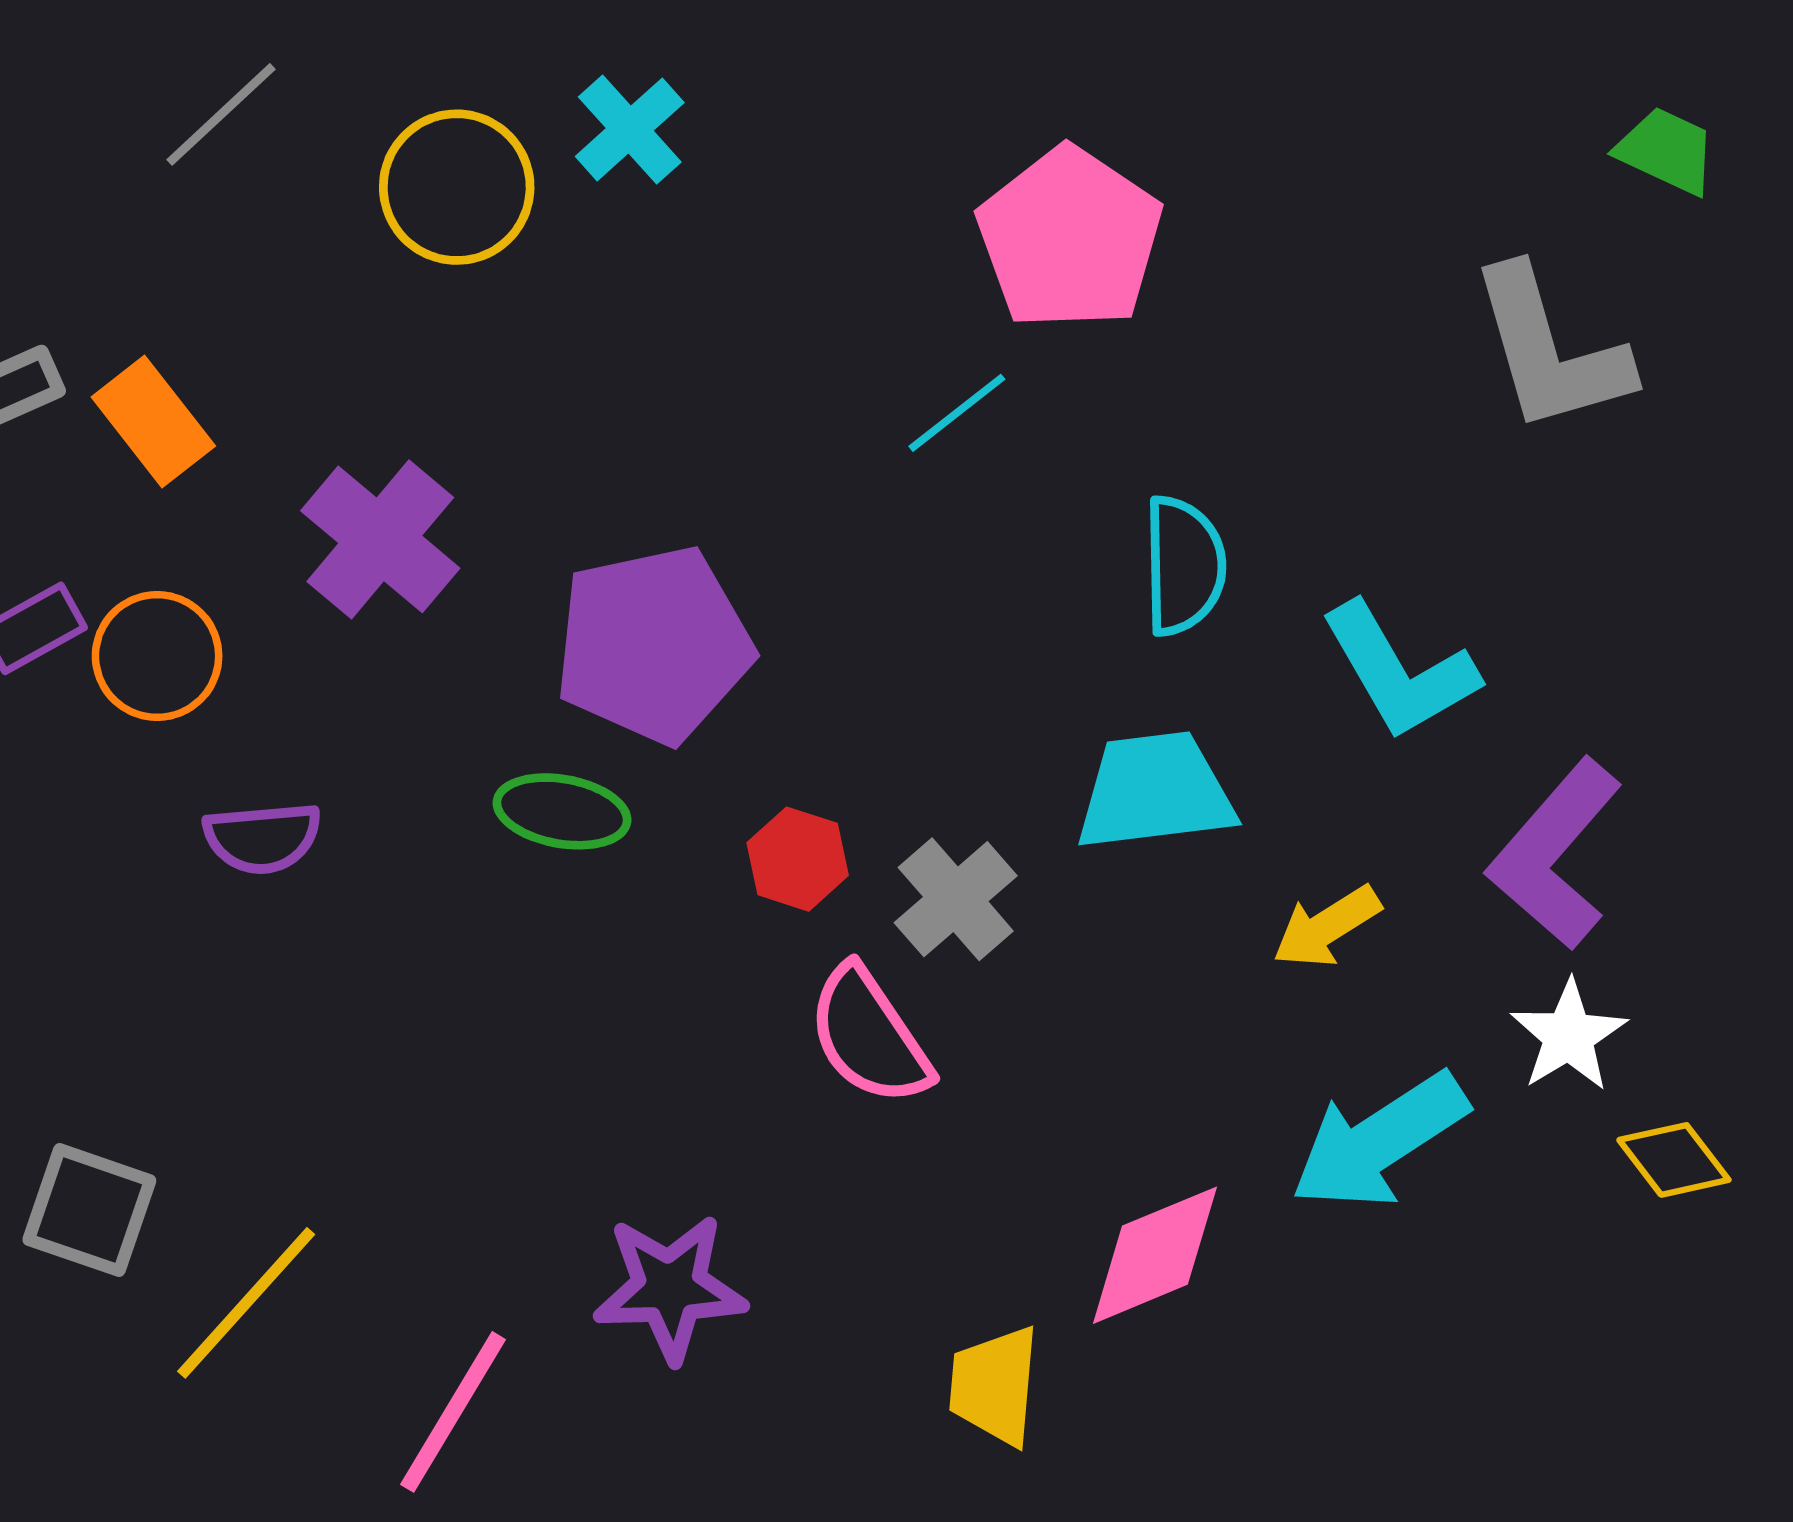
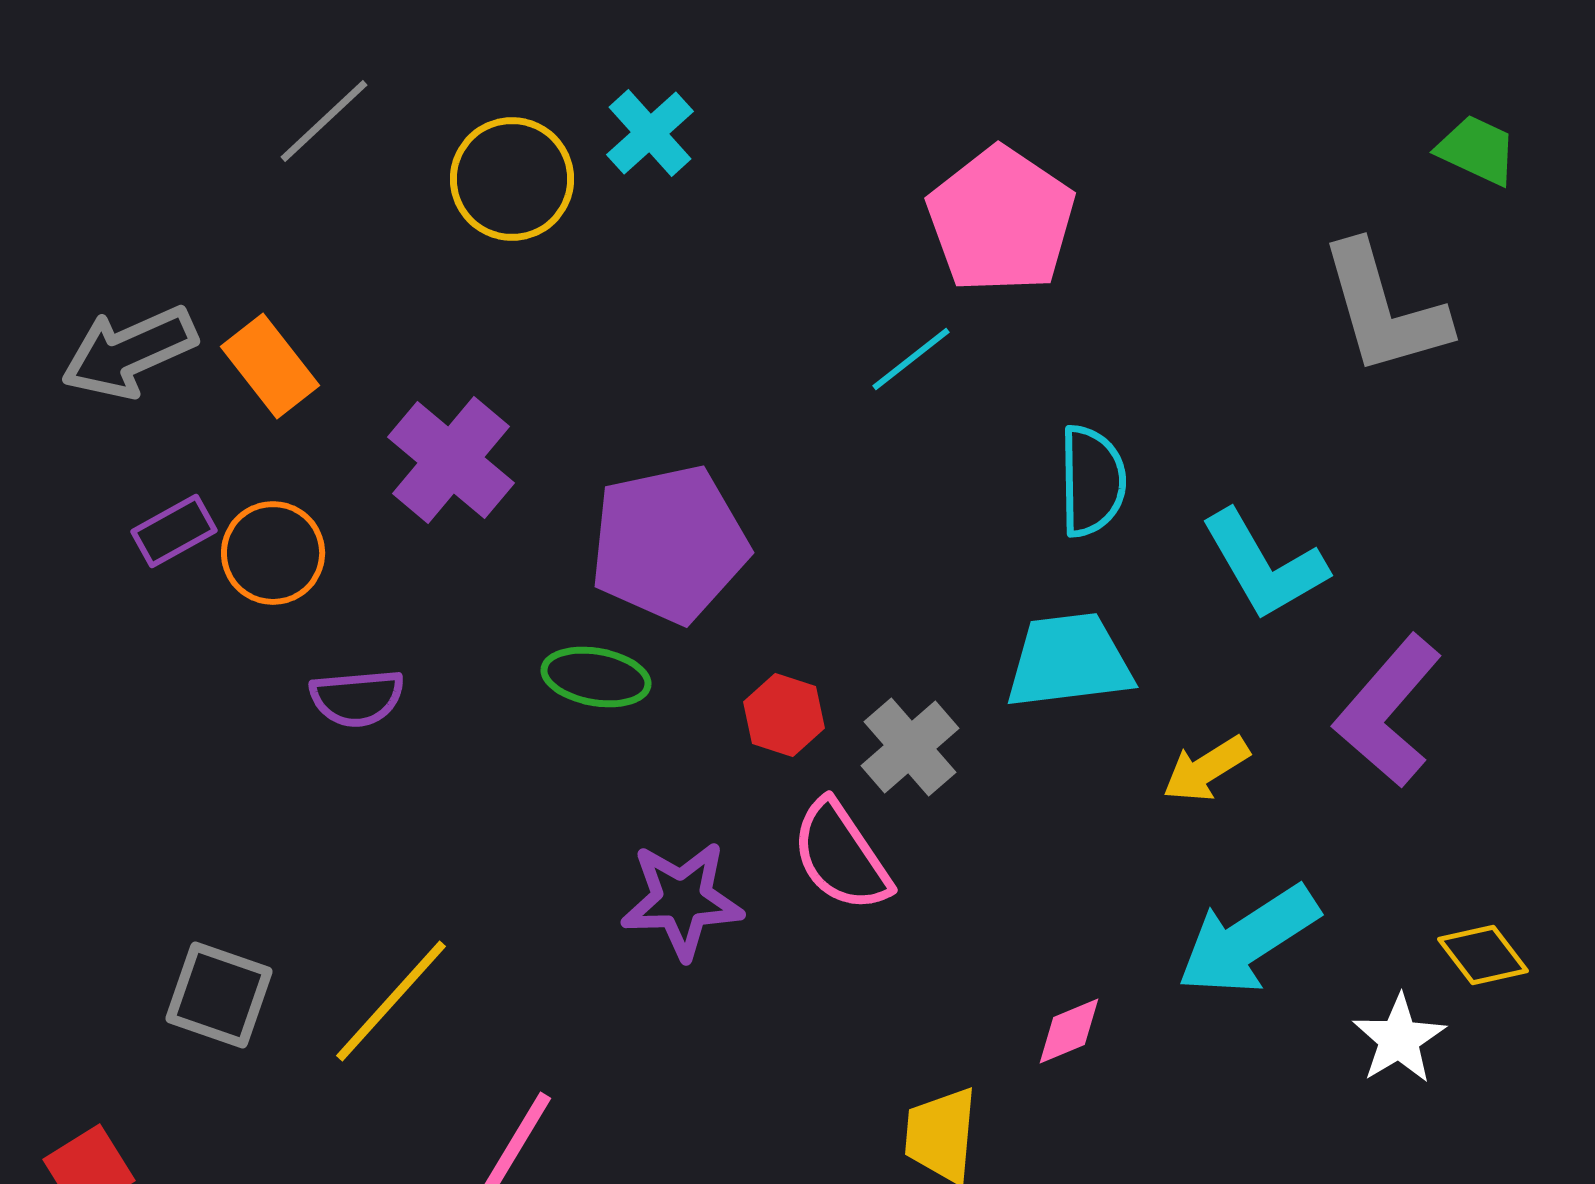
white star: (1569, 1036) -> (1399, 1039), moved
pink diamond: (1155, 1255) -> (1069, 1031), size x0.6
purple star: (670, 1288) -> (682, 900), moved
yellow line: (246, 1303) -> (391, 1001), moved

